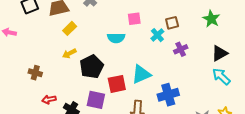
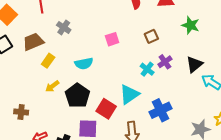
cyan cross: (157, 35) -> (147, 69), moved
cyan semicircle: (116, 38) -> (84, 64), moved
black triangle: (220, 53) -> (194, 64), moved
red square: (117, 84) -> (106, 109), turned -36

